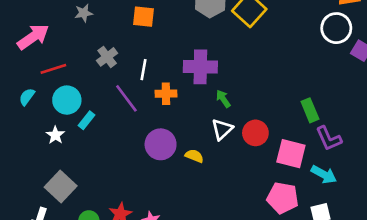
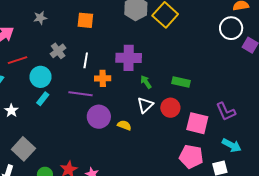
purple line: (126, 98) -> (80, 94), moved, turned -45
cyan circle: (67, 100) -> (40, 77), moved
green rectangle: (310, 110) -> (181, 82), moved, turned -54
white star: (55, 135) -> (11, 111), moved
cyan arrow: (324, 175) -> (232, 145), moved

